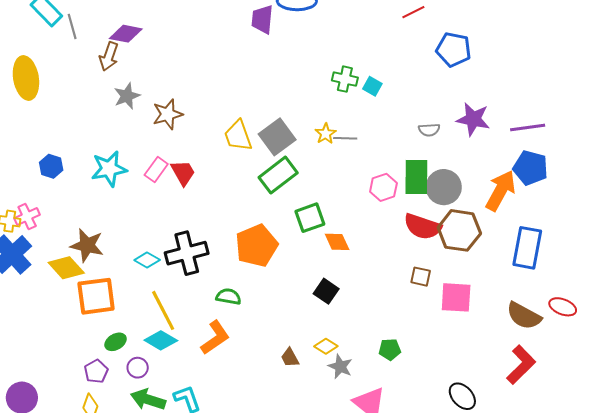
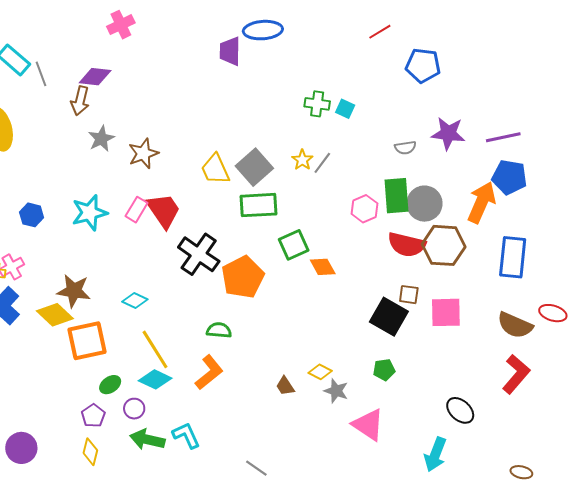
gray line: (345, 138) -> (322, 163), turned -50
red trapezoid: (183, 173) -> (164, 210), size x1.4
green rectangle: (278, 175) -> (258, 205), turned 39
black cross: (187, 253) -> (199, 254), moved, turned -36
black square: (326, 291) -> (389, 317), moved, size x1.5

